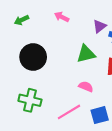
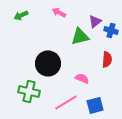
green triangle: (86, 54) -> (80, 36), moved
black circle: (33, 57) -> (48, 63), moved

